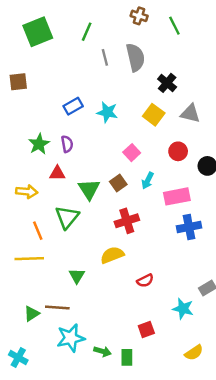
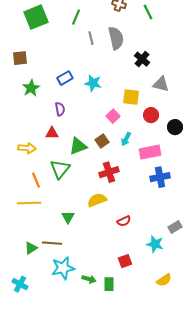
yellow square: (154, 115) -> (131, 97), moved, turned -30
green star: (39, 144) -> (31, 88), moved
green triangle: (89, 189) -> (78, 146), turned 42

